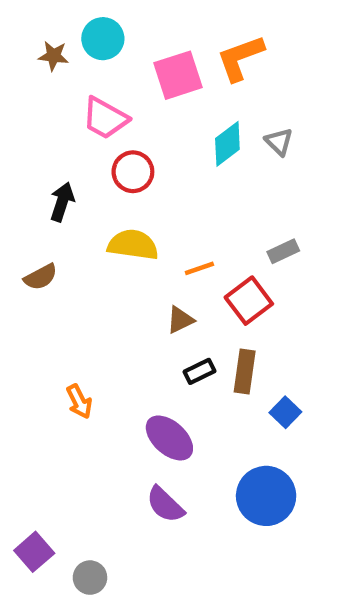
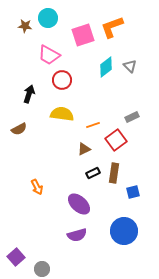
blue square: (285, 412) -> (133, 192), turned 32
purple semicircle: (165, 505) -> (77, 235), turned -60

